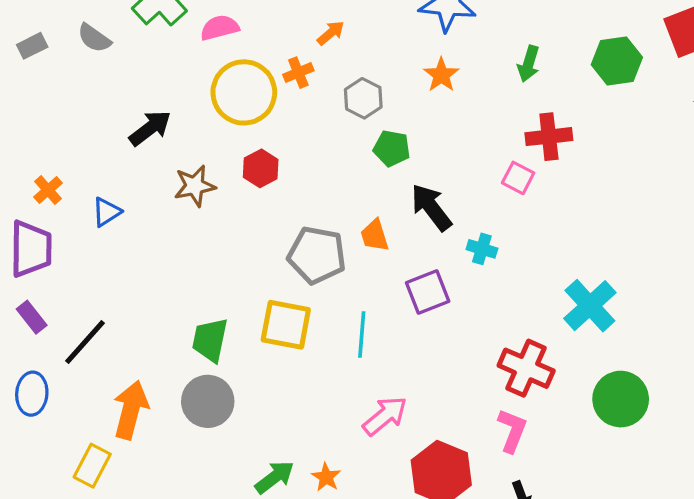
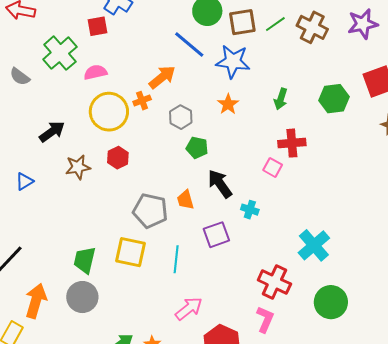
orange arrow: (331, 33) -> (162, 77), size x1.6

